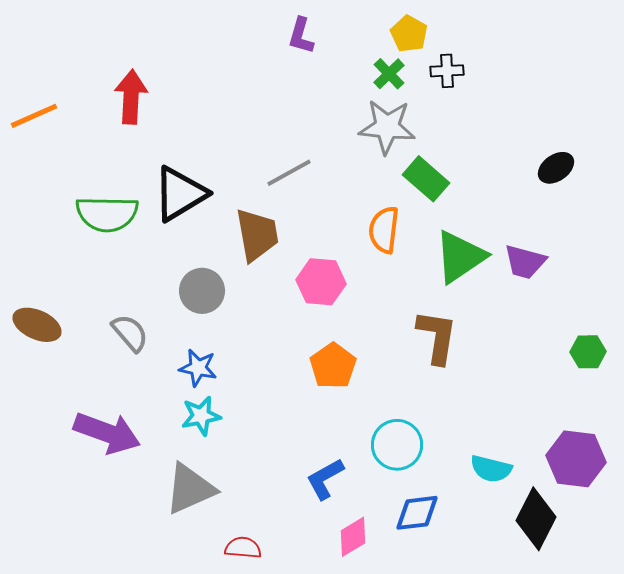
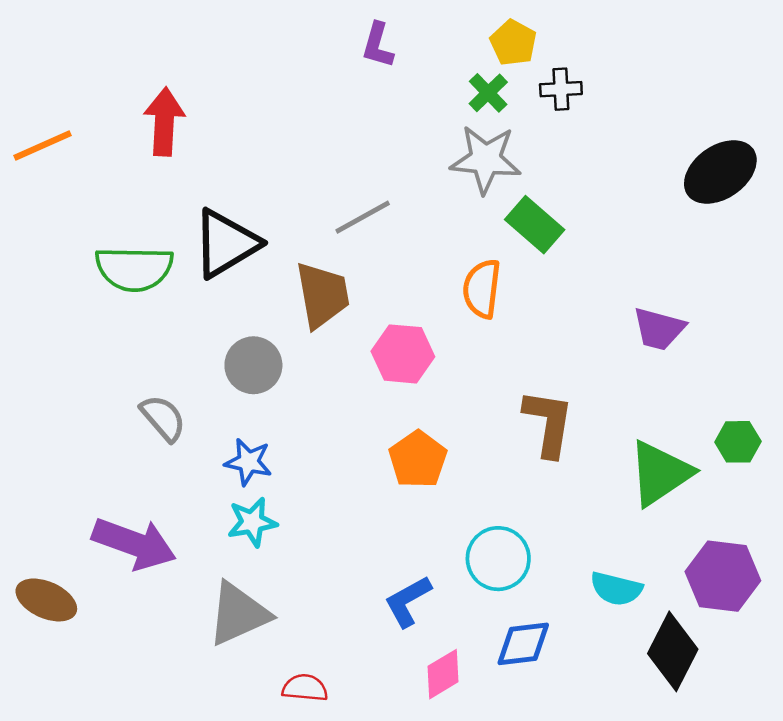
black ellipse: (556, 168) -> (720, 172), moved, size x1.6
green triangle: (460, 257) -> (660, 473), moved
brown ellipse: (37, 325) -> (46, 600), moved

